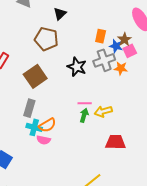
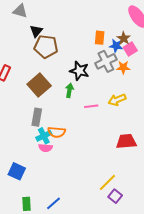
black triangle: (60, 14) -> (36, 31), moved
yellow arrow: (103, 111) -> (117, 100), moved
green arrow: (84, 115) -> (69, 90), moved
orange semicircle: (47, 125) -> (57, 132), turned 42
cyan cross: (34, 127) -> (44, 136), turned -35
pink semicircle: (44, 140) -> (45, 148), moved

